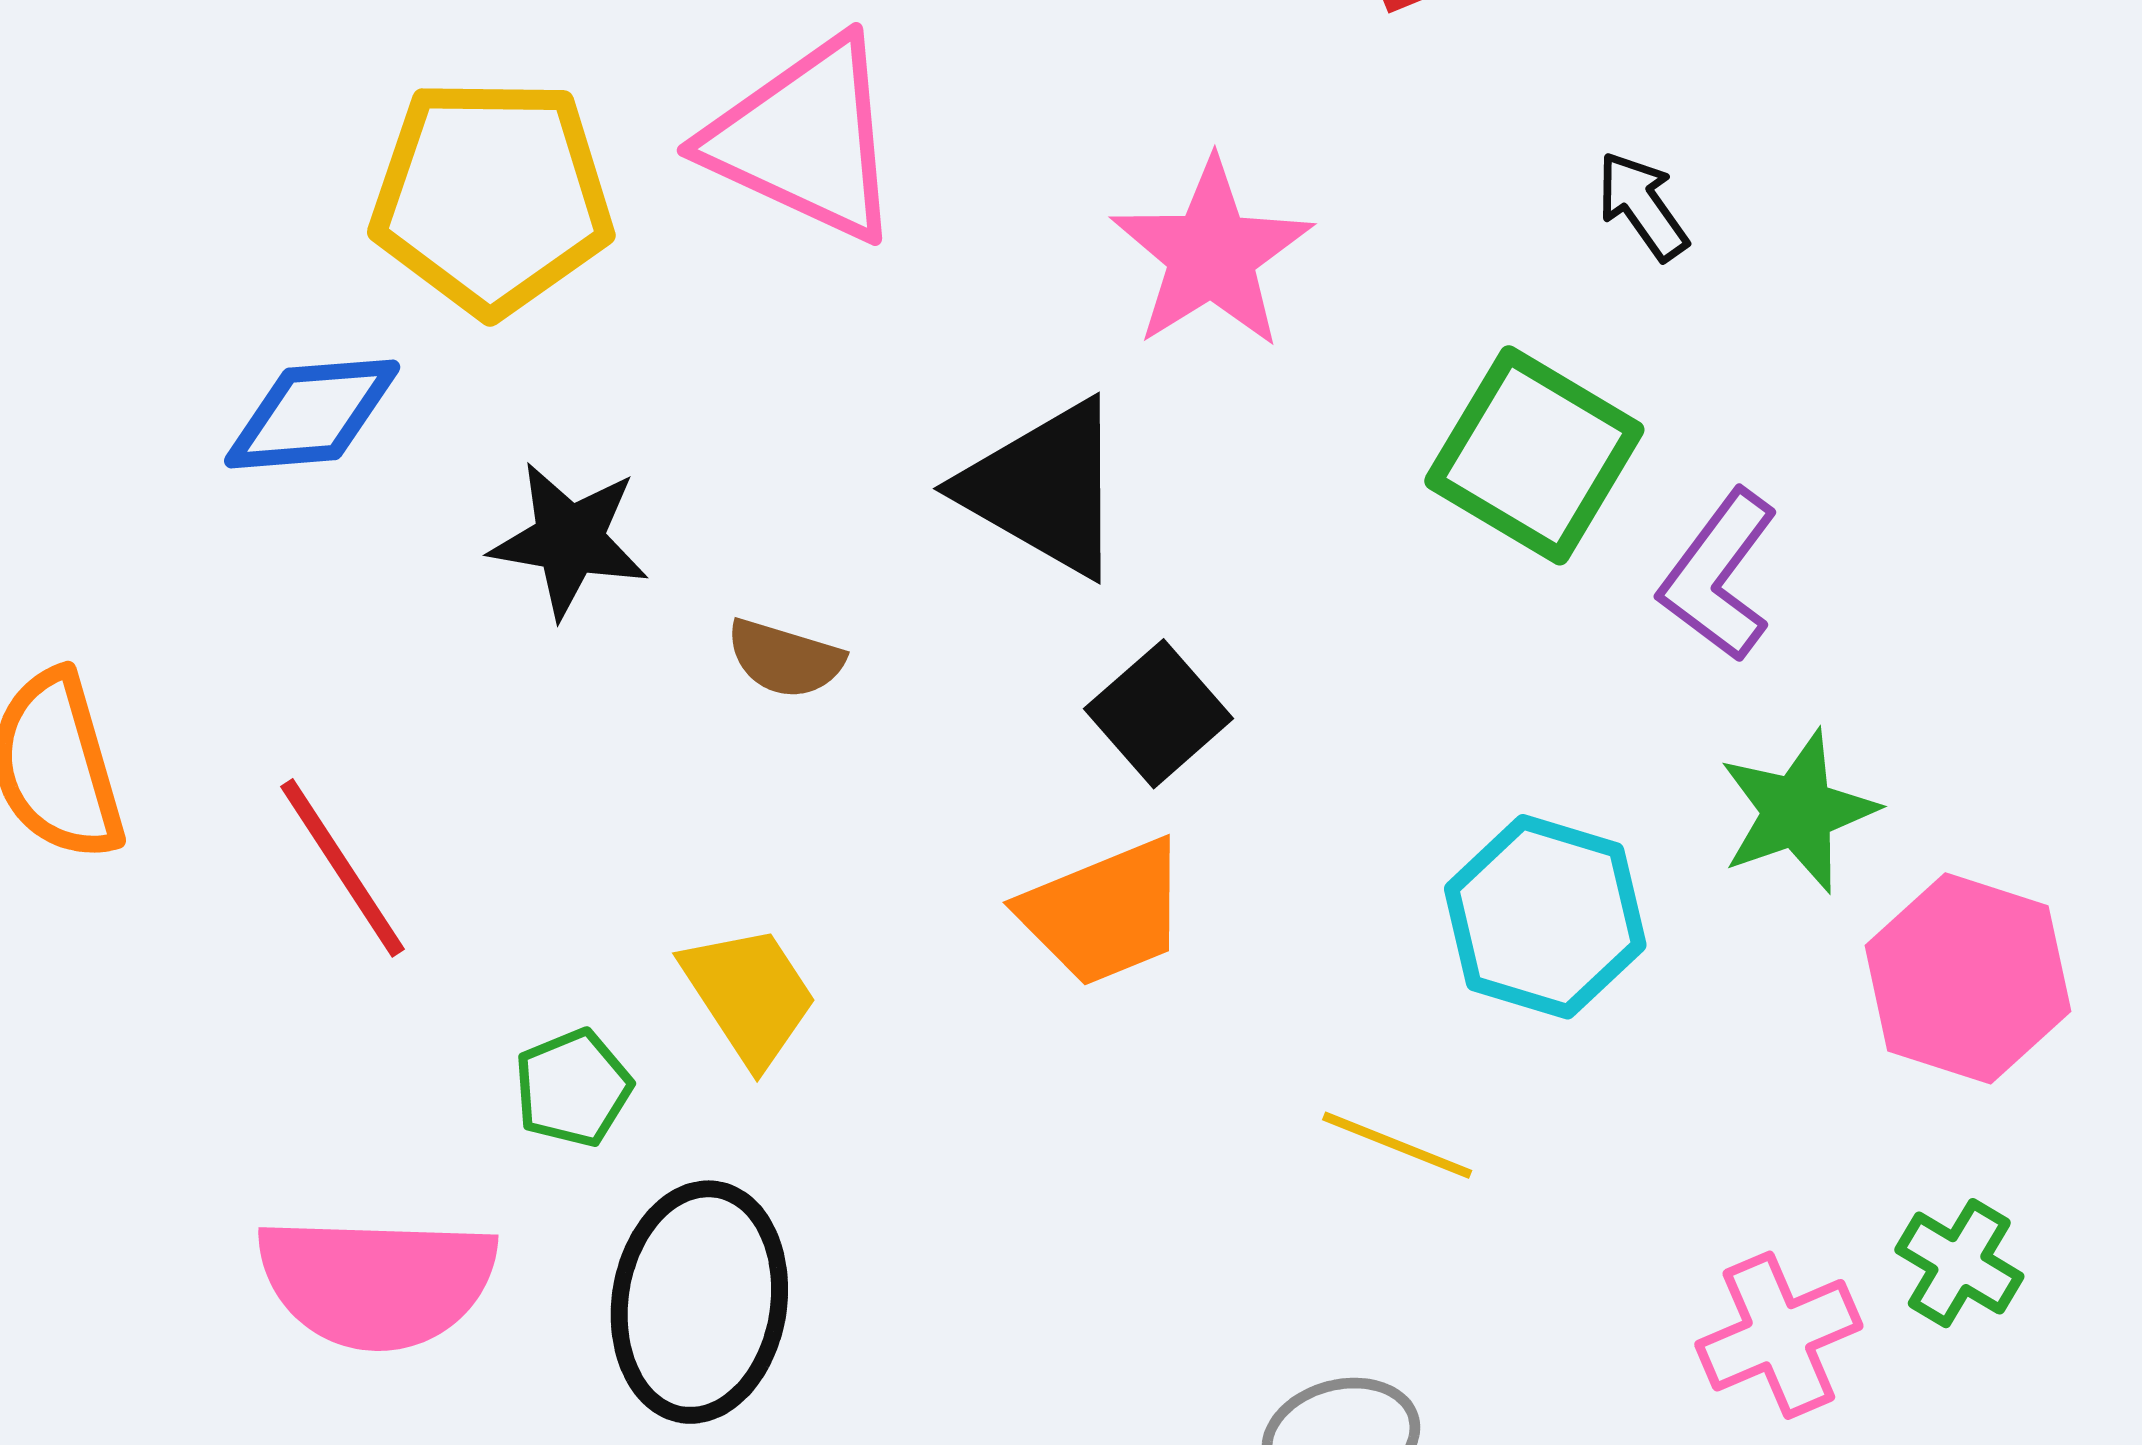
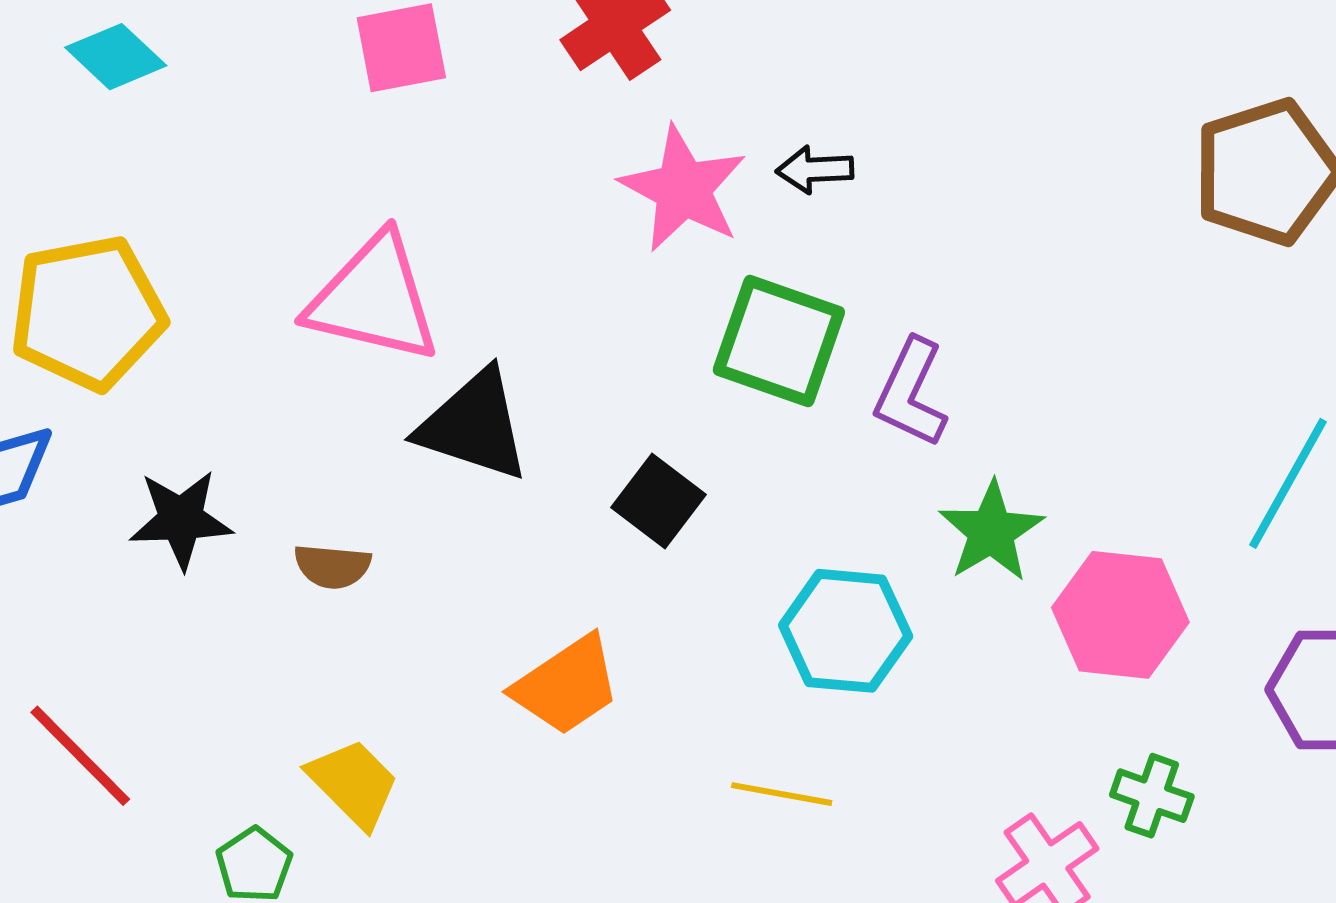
pink triangle: (805, 139) -> (374, 299), moved
black arrow: (1642, 206) -> (815, 170), turned -46
pink star: (1211, 254) -> (683, 189), moved
black square: (1159, 714) -> (658, 501), moved

